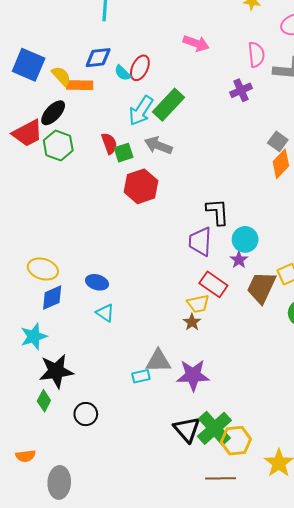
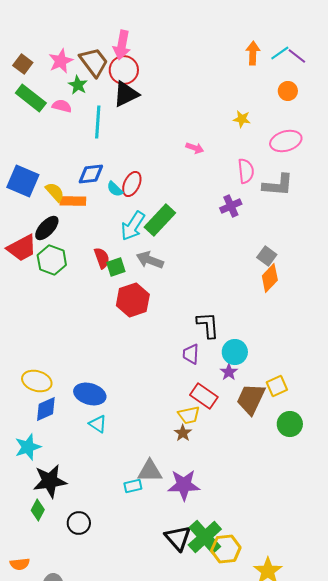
pink arrow: (196, 43) -> (195, 148), moved, size x0.7
purple trapezoid: (200, 241) -> (191, 354), size x0.7
blue ellipse: (97, 282) -> (90, 394), size x1.4

